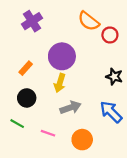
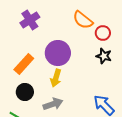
orange rectangle: (26, 68) -> (24, 64), size x1.5
black star: (114, 77) -> (104, 56), moved
gray arrow: (70, 108) -> (53, 104), moved

